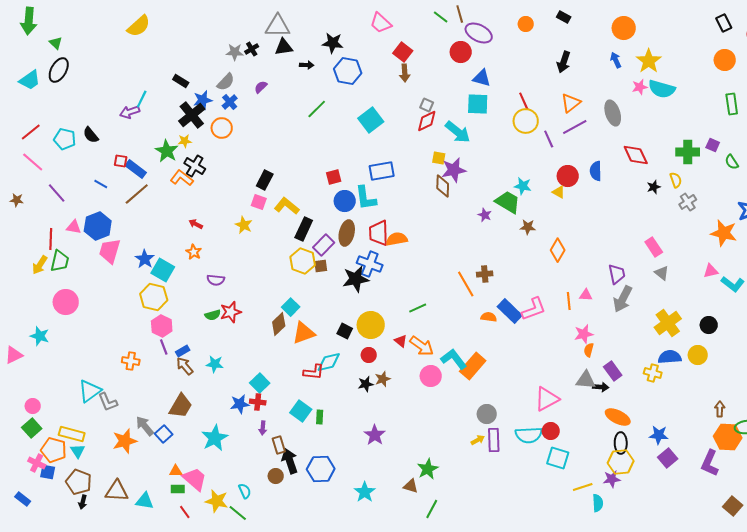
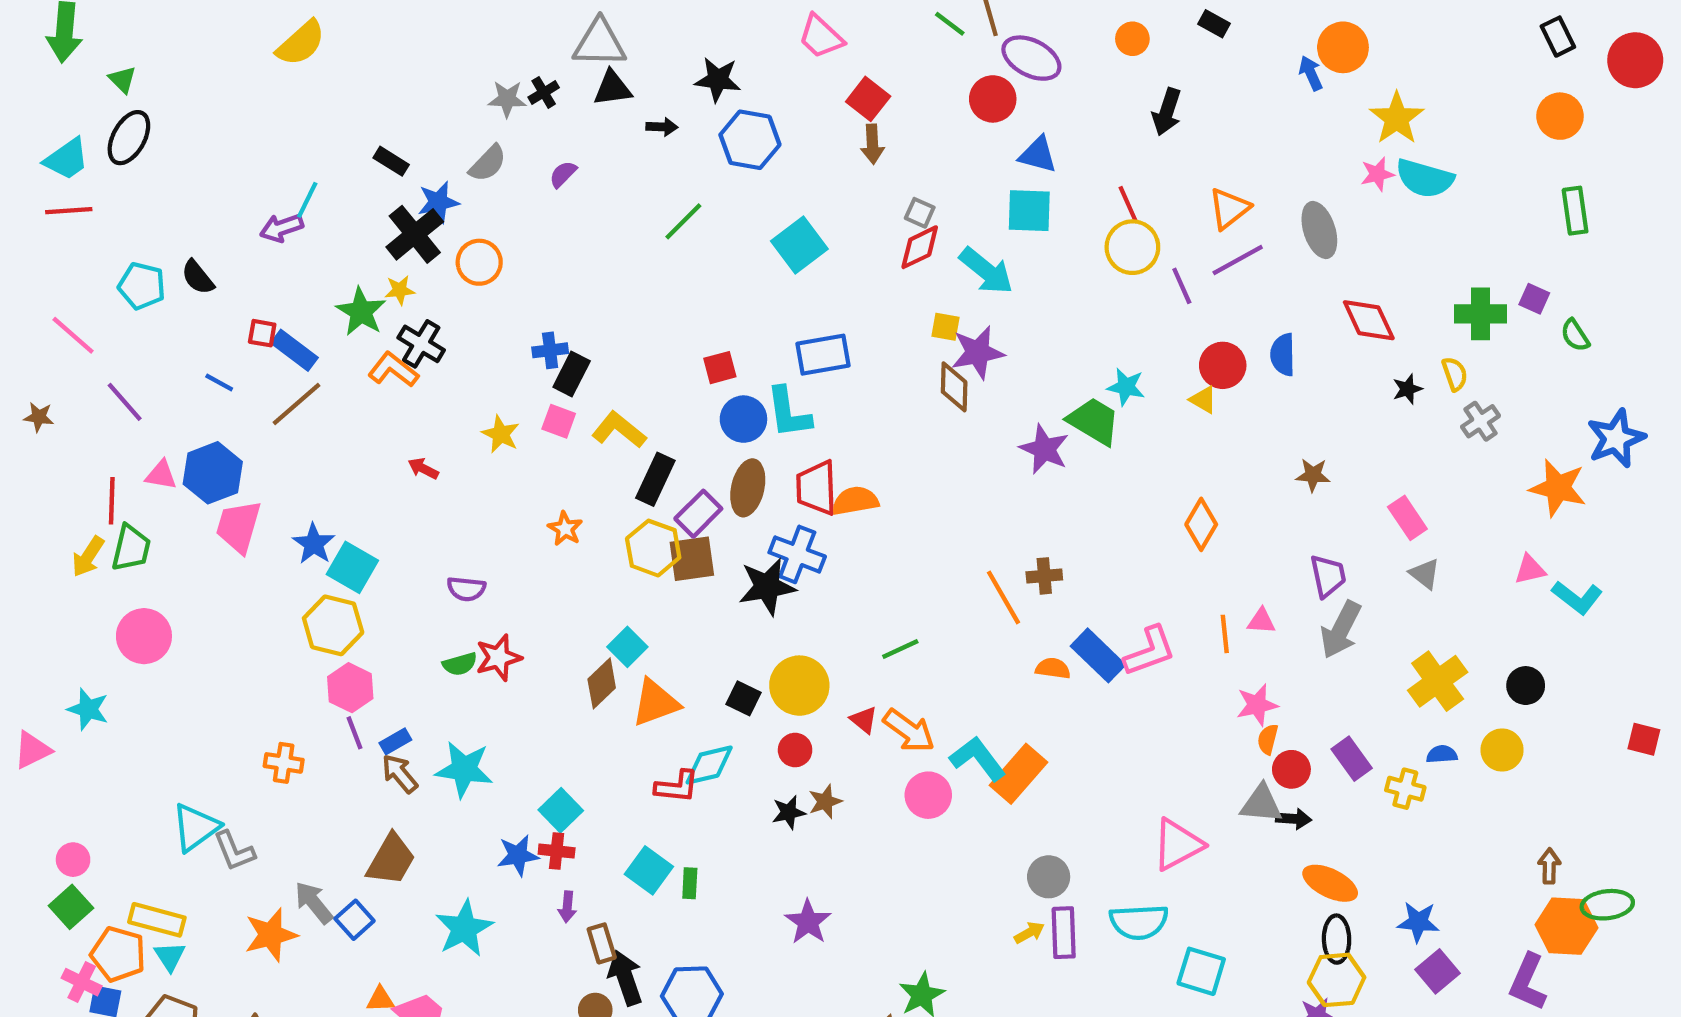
blue arrow: (616, 60) -> (1311, 73), moved
black arrow: (564, 62) -> (1167, 112), moved
blue cross: (230, 102) -> (550, 350), moved, turned 35
red line: (31, 132) -> (69, 211), moved, turned 35
purple star: (485, 215) -> (1044, 449), size x1.6
yellow star: (244, 225) -> (501, 434), moved
brown star: (528, 227) -> (1313, 475), moved
orange star: (194, 252) -> (565, 529), moved
brown square: (321, 266) -> (692, 559), size x1.6
blue semicircle: (670, 357) -> (1442, 754), size x0.6
cyan star: (215, 364) -> (464, 769), size x1.5
purple rectangle: (613, 371) -> (1352, 759), moved
red circle: (551, 431) -> (1291, 769), moved

